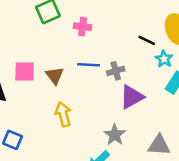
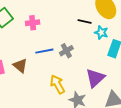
purple triangle: (132, 97) -> (95, 78), moved
yellow arrow: (63, 114) -> (57, 84), moved

